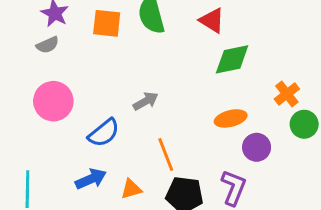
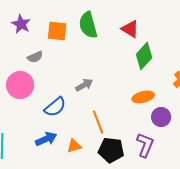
gray semicircle: (48, 45) -> (35, 57), moved
green diamond: (232, 59) -> (144, 56), turned -36

